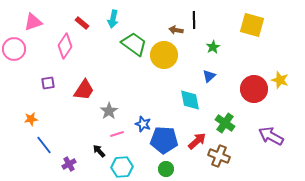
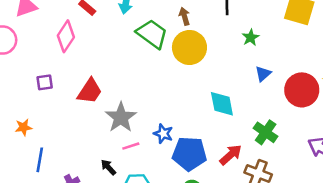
brown arrow: (176, 30) -> (184, 16), moved, turned 64
blue triangle: (209, 76) -> (263, 74), moved
gray star: (109, 111) -> (121, 117), size x1.4
blue line: (44, 145) -> (40, 160), turned 48

